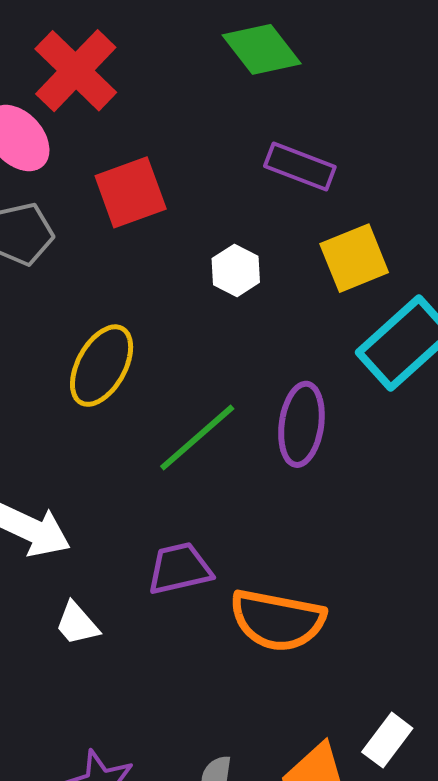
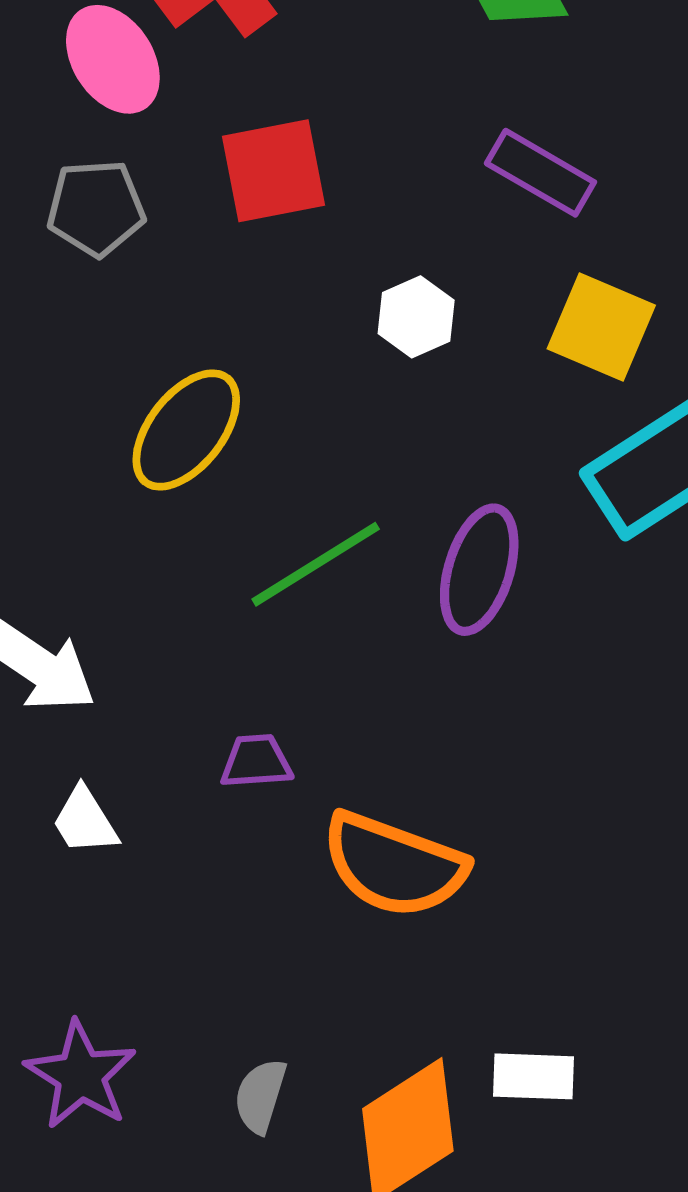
yellow square: (354, 258) -> (601, 327), turned 36
purple trapezoid: (180, 569) -> (256, 761), size x0.7
white rectangle: (387, 740) -> (533, 1076), turned 46

